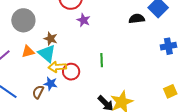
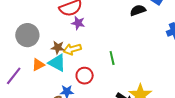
purple star: (84, 20) -> (78, 23), moved
yellow arrow: (57, 67) -> (72, 49), moved

